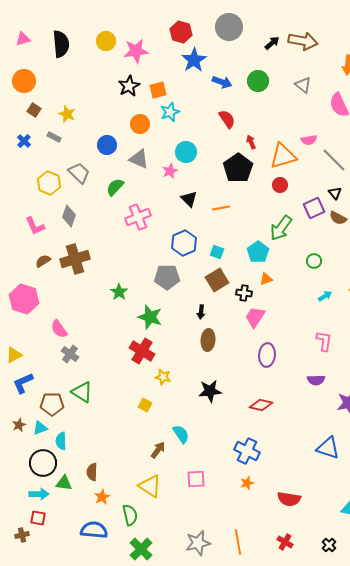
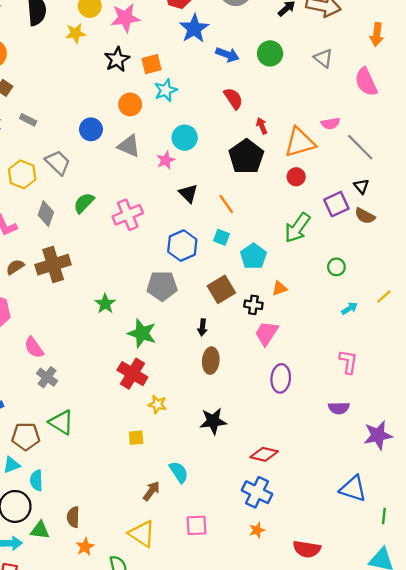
yellow star: (67, 114) -> (76, 33), moved, turned -30
green semicircle: (115, 187) -> (84, 203), moved
orange line: (221, 208) -> (226, 204), turned 66
cyan square: (217, 252) -> (221, 237), moved
cyan pentagon: (258, 252) -> (253, 256), moved
yellow square: (145, 405) -> (136, 438), turned -32
red diamond: (261, 405) -> (264, 454), moved

